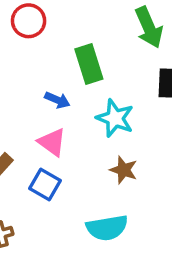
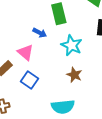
pink triangle: (52, 142) -> (25, 52), moved

